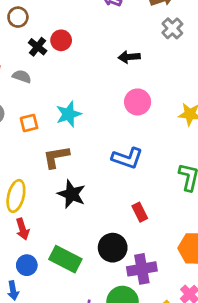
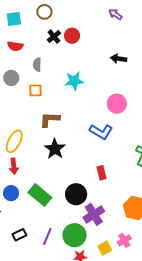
gray semicircle: (22, 76) -> (37, 65), moved, turned -120
pink circle: (138, 102) -> (117, 104), moved
cyan star: (69, 114) -> (74, 81), moved
purple cross: (142, 269) -> (94, 214), turned -35

